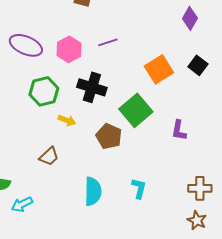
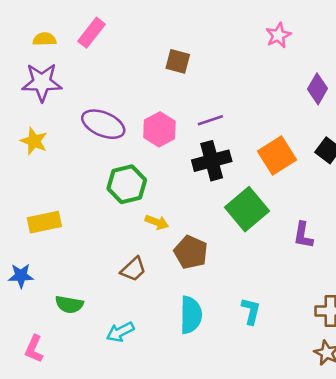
black cross: (92, 87) -> (212, 161), moved, turned -32
brown pentagon: (109, 136) -> (191, 252), moved
cyan arrow: (22, 204) -> (120, 332), moved

